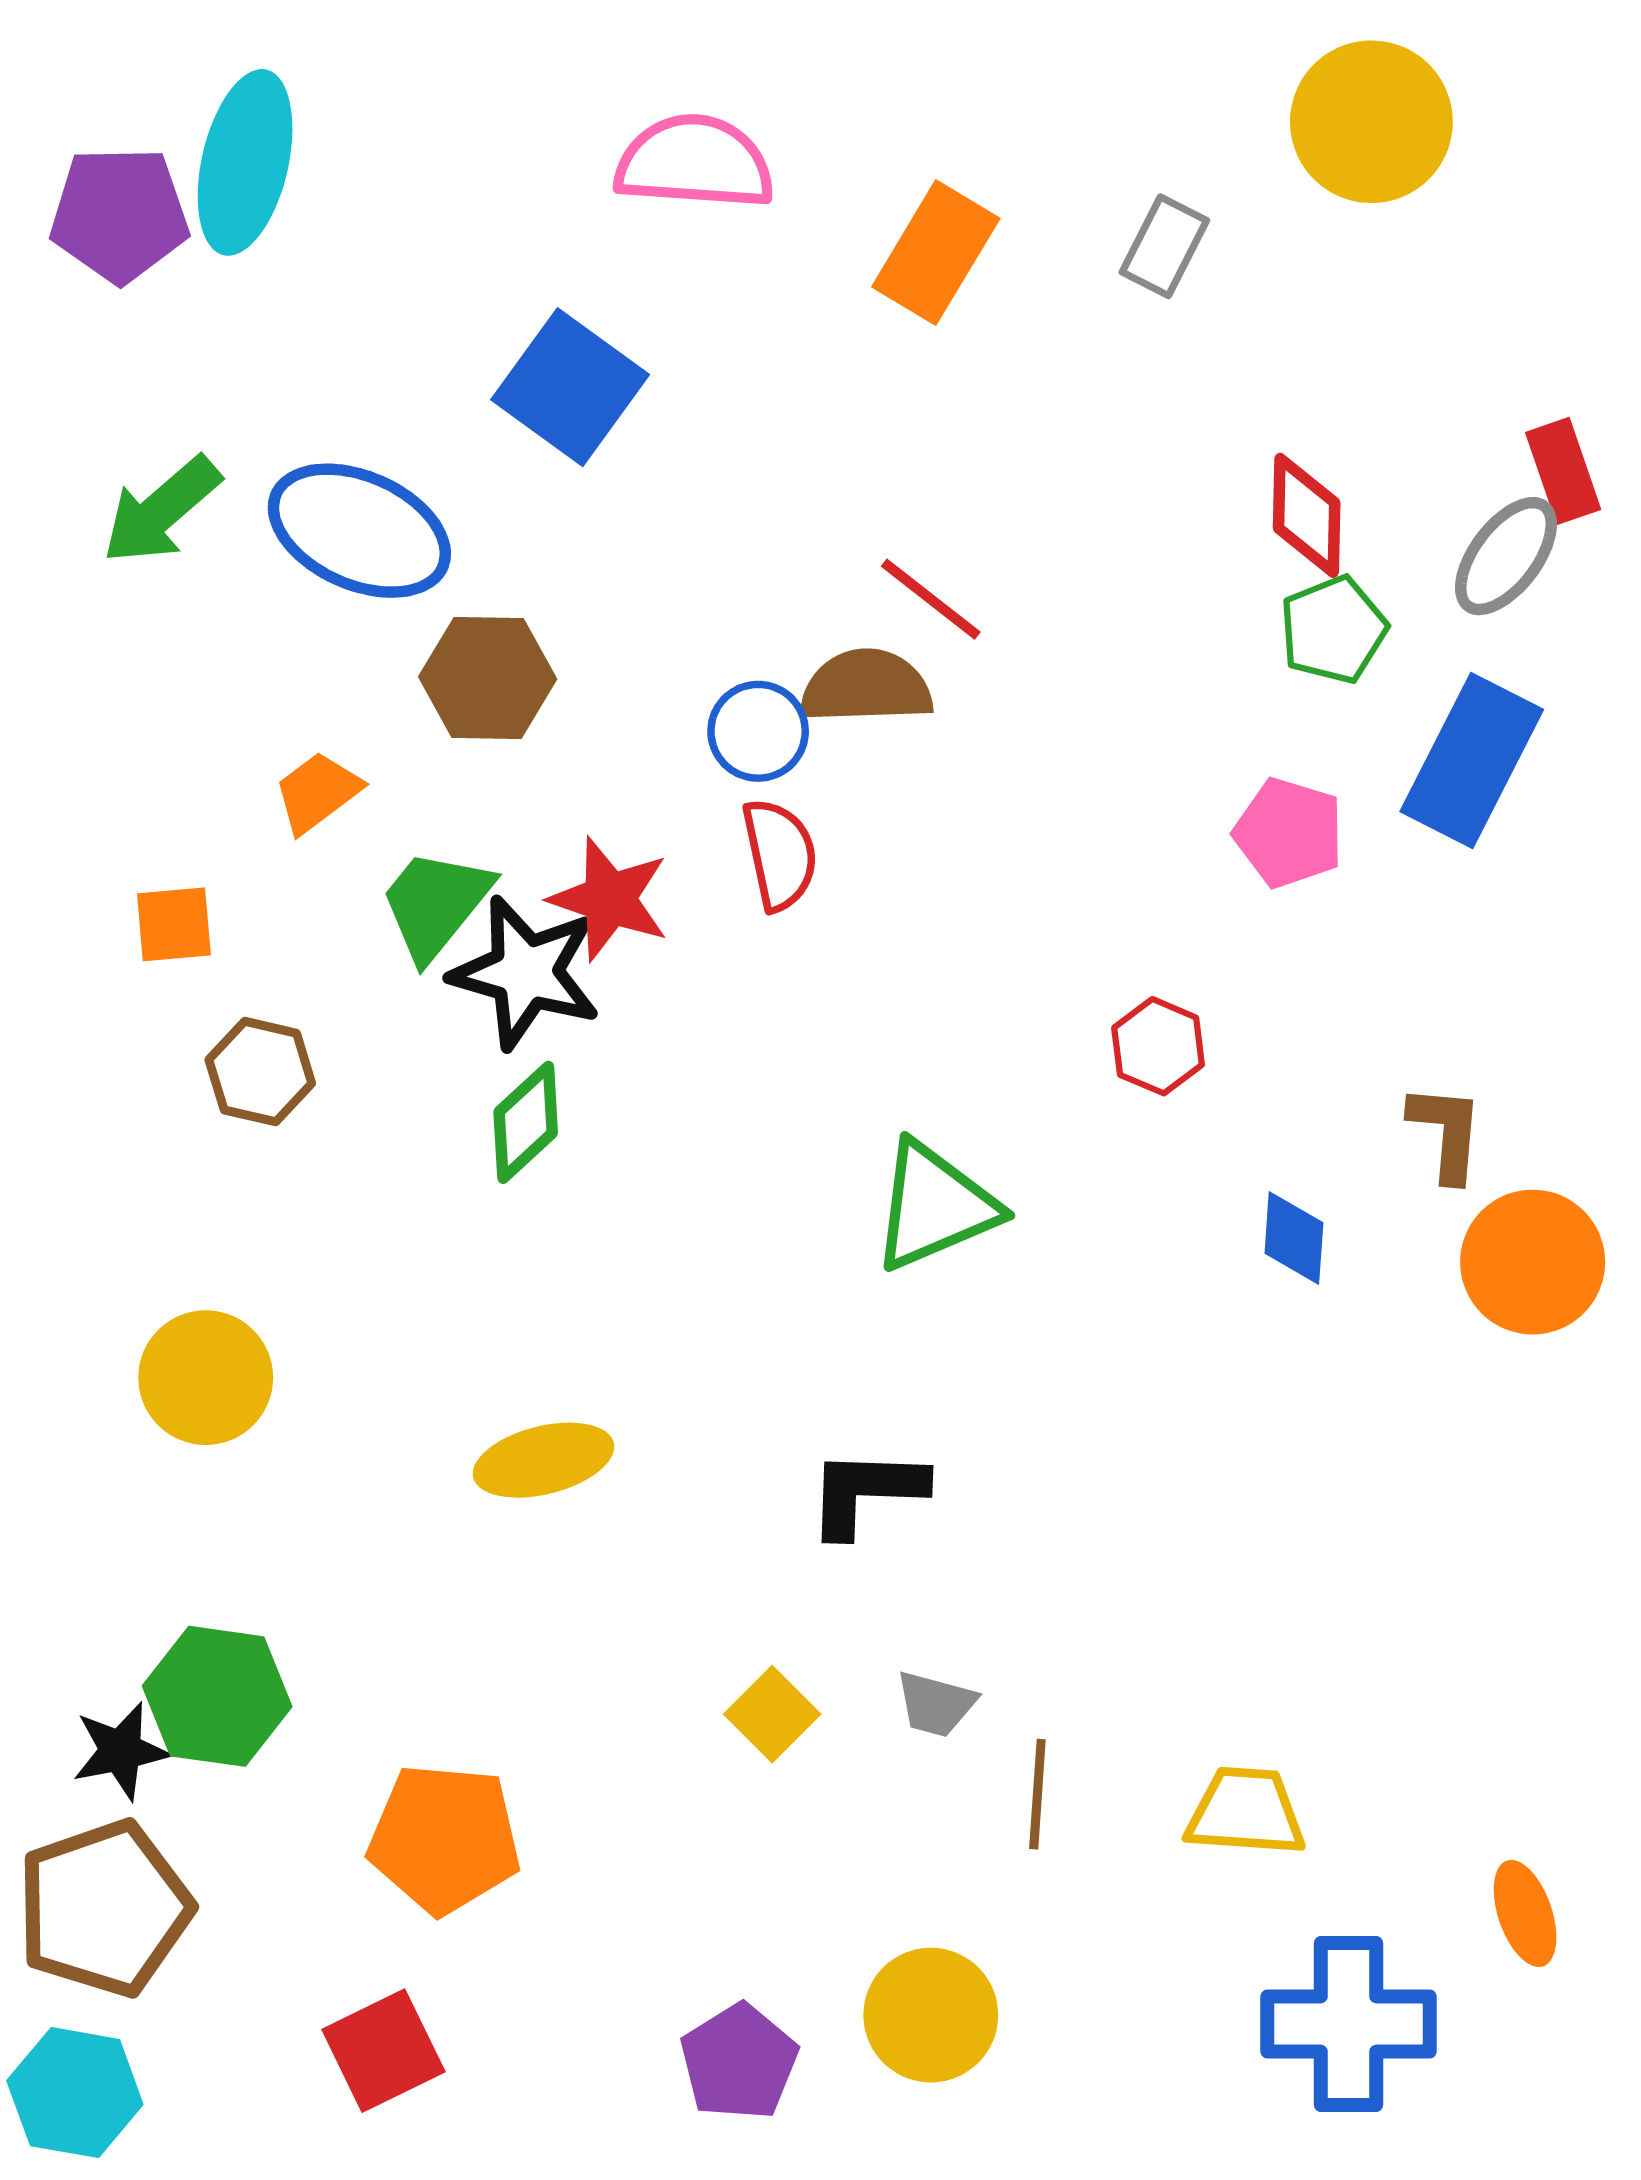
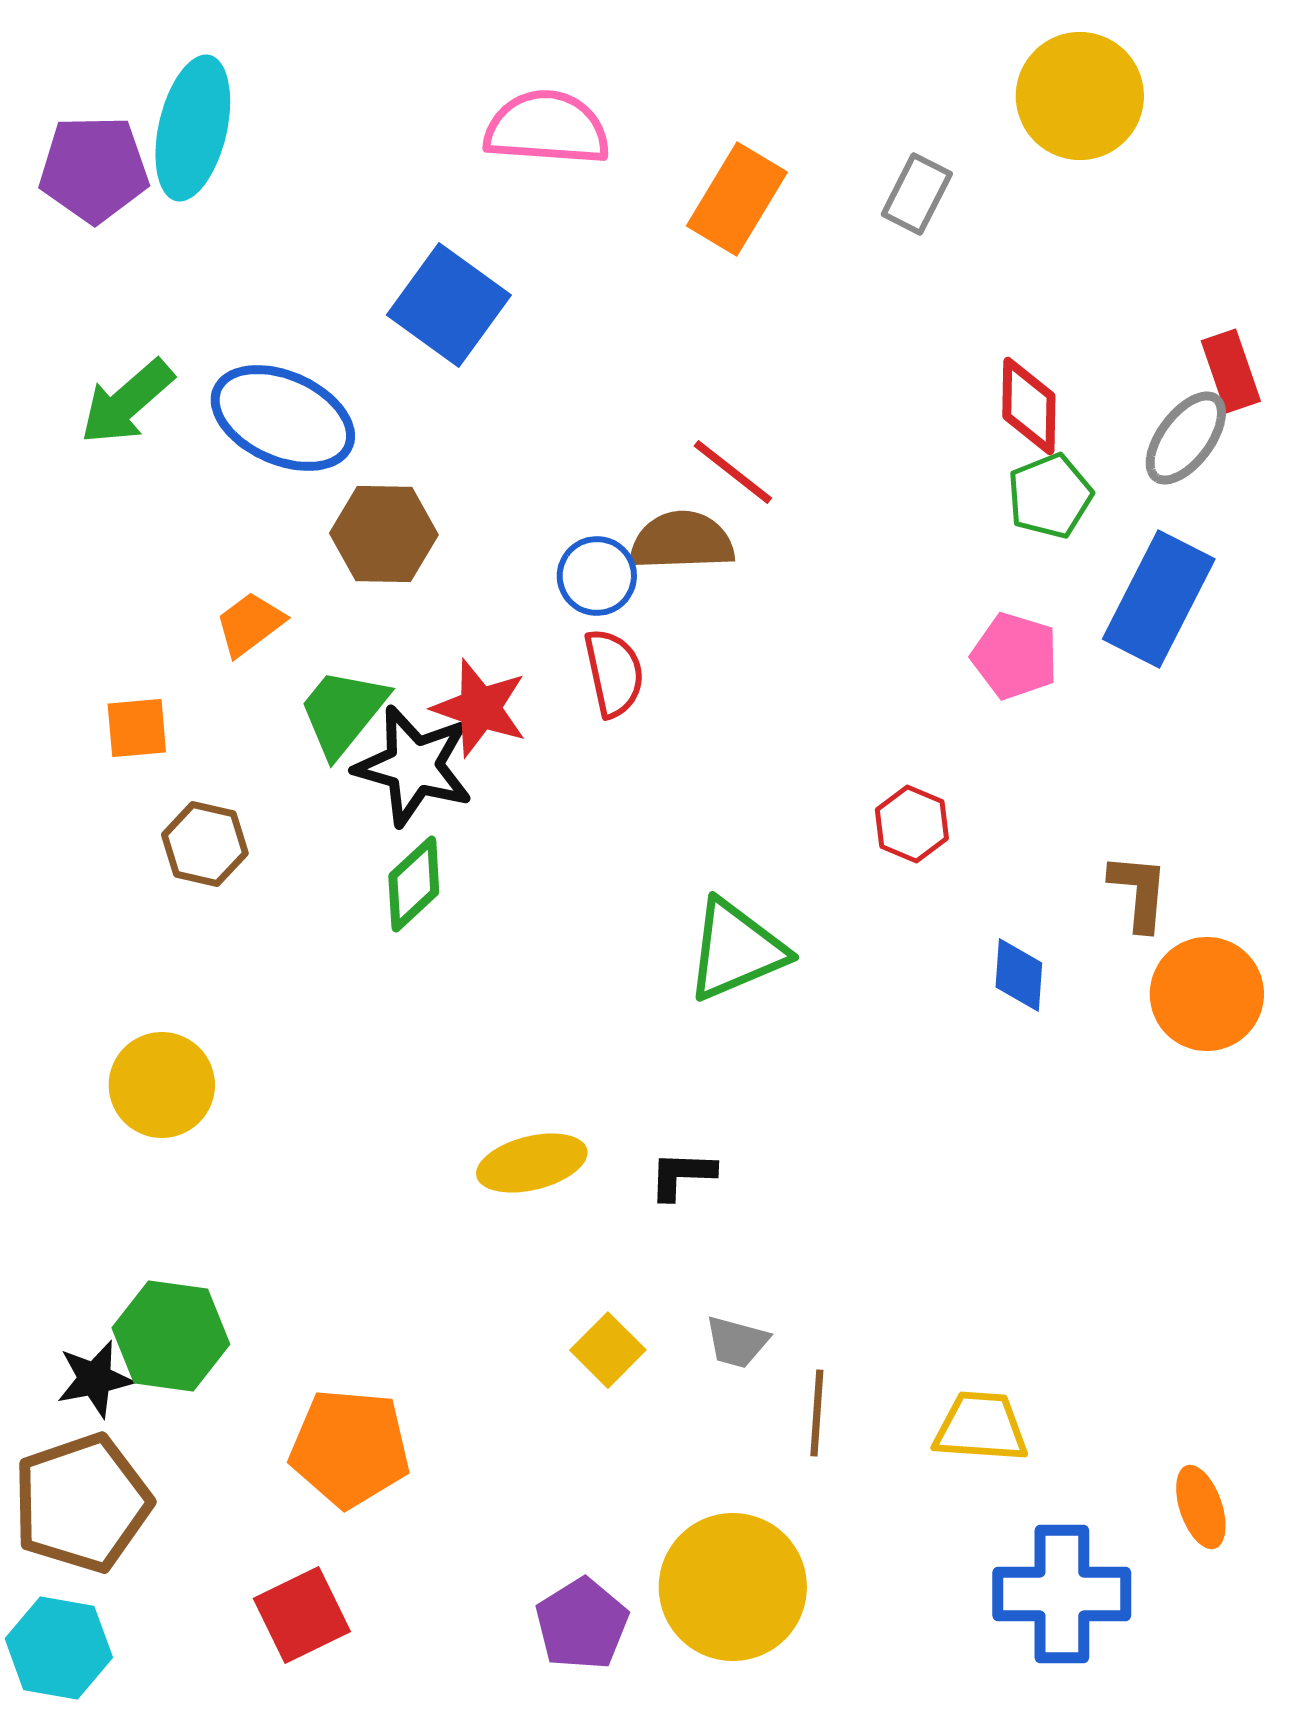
yellow ellipse: (543, 1460) -> (532, 1163), moved
black L-shape: (866, 1492) -> (682, 1175), size x0.7
yellow circle: (931, 2015) -> (733, 1587), size x1.4

